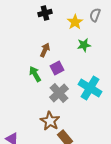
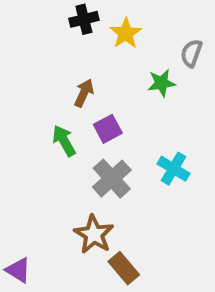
gray semicircle: (95, 15) -> (191, 53), moved
yellow star: (75, 22) -> (126, 33), moved
cyan cross: (90, 88) -> (173, 169), size x0.7

